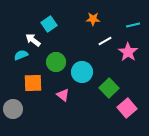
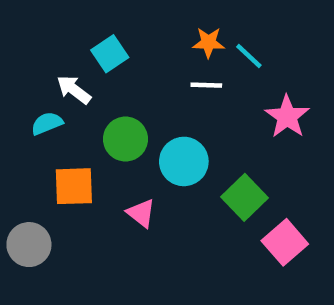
cyan line: (133, 25) -> (249, 56), moved, turned 56
white line: (105, 41) -> (206, 85), moved, turned 32

